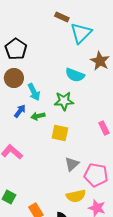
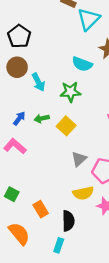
blue arrow: (20, 111) -> (19, 118), moved
green arrow: (38, 116) -> (42, 118), moved
yellow square: (60, 133) -> (66, 126), turned 30

